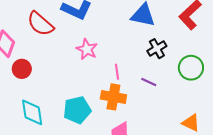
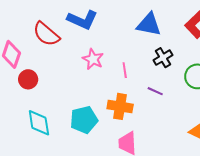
pink line: (117, 72) -> (125, 70), moved

